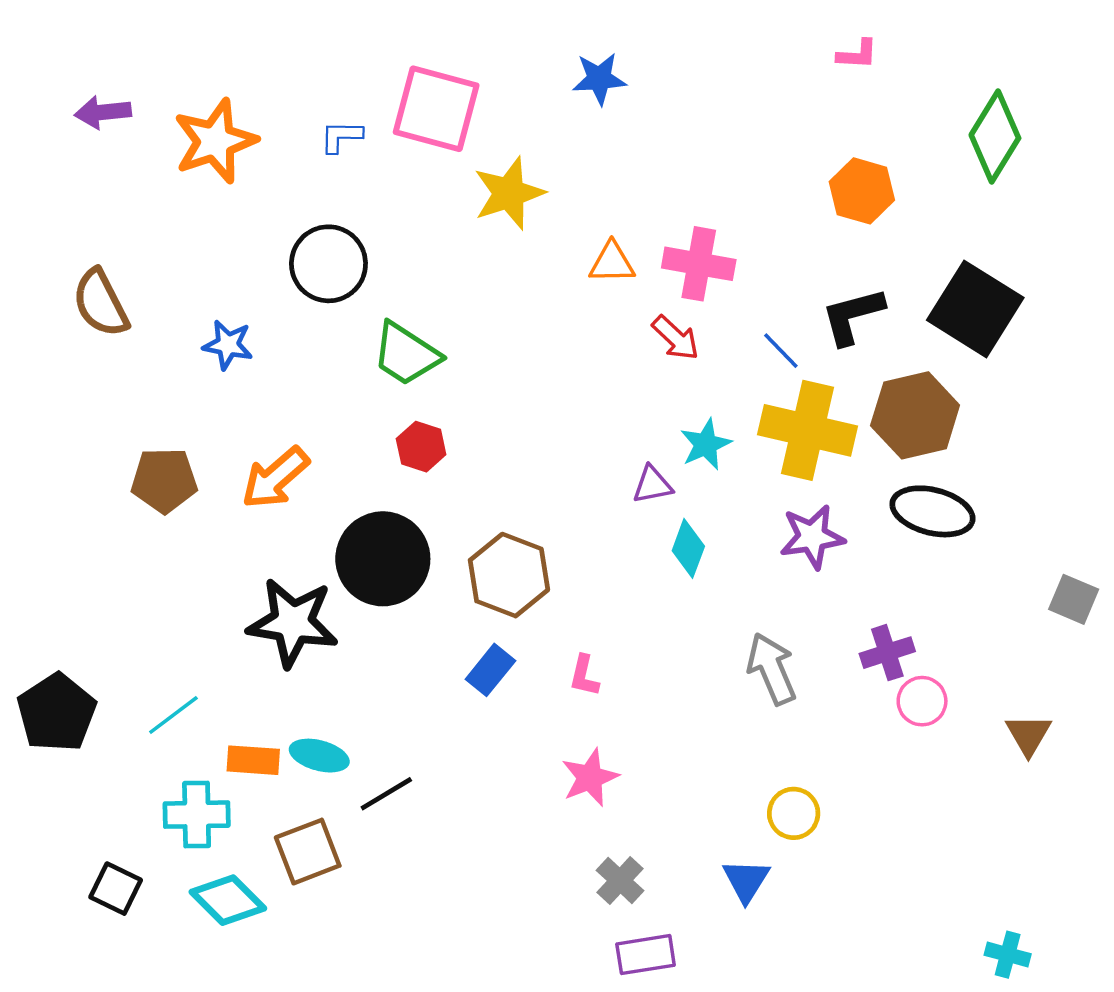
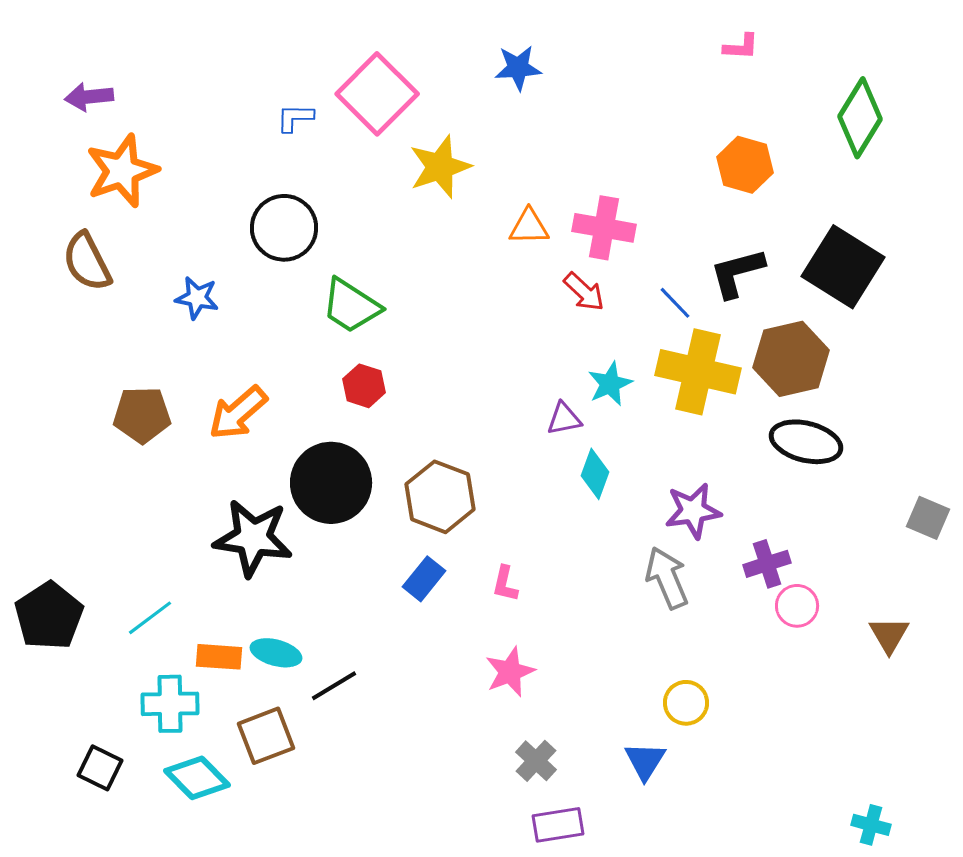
pink square: (436, 109) -> (377, 94), turned 30
orange star: (215, 141) -> (122, 171), moved
purple star: (812, 537) -> (693, 511), moved

